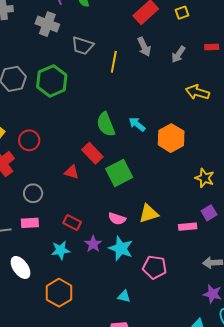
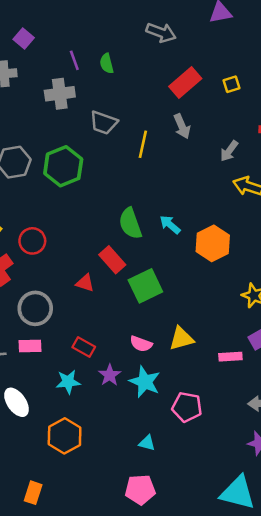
gray cross: (47, 24) -> (60, 94), turned -30
gray arrow: (178, 54) -> (229, 151), moved
gray circle: (33, 193) -> (35, 308), size x1.4

